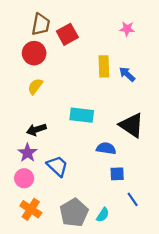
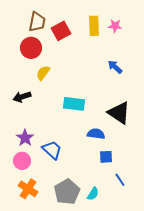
yellow rectangle: (104, 66) -> (94, 26), moved
yellow semicircle: (35, 86) -> (43, 73), moved
black arrow: (36, 130) -> (22, 97), moved

